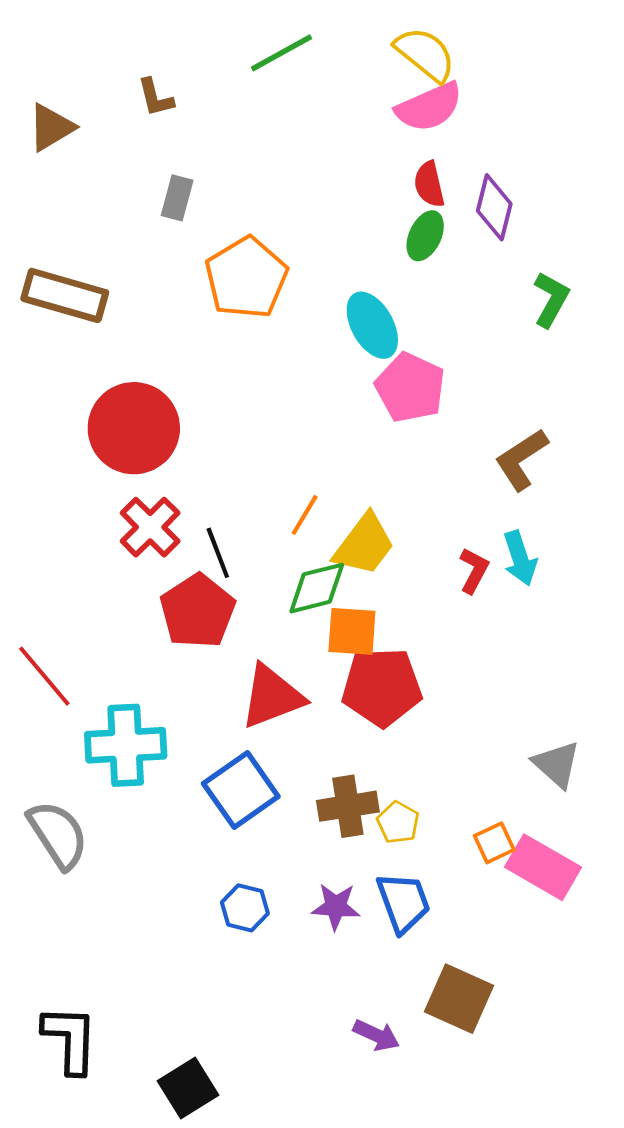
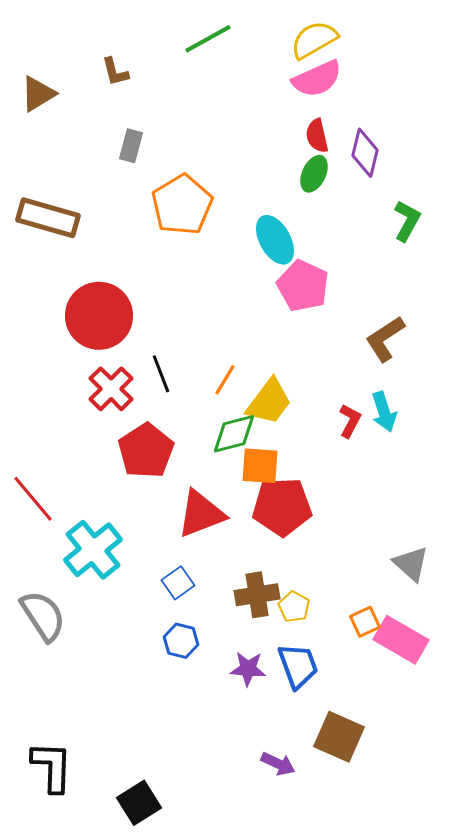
yellow semicircle: (425, 54) -> (314, 40), turned -69
black line: (218, 553) -> (161, 374), moved
cyan cross: (126, 745) -> (93, 550), turned -36
blue square: (241, 790) -> (178, 583), size x0.6
blue hexagon: (245, 908) -> (181, 641), moved

